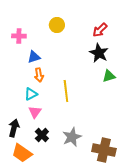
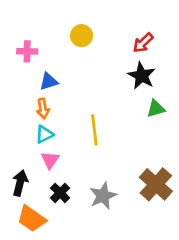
orange arrow: (39, 75) -> (43, 109), moved
brown cross: (104, 150) -> (156, 184), moved, turned 30

